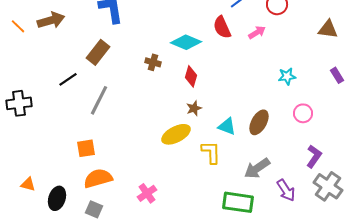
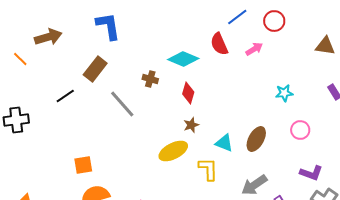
orange line: (18, 26) -> (20, 59), moved
gray line: (99, 100) -> (122, 104), moved, turned -68
purple L-shape: (314, 156) -> (311, 173), turned 75

